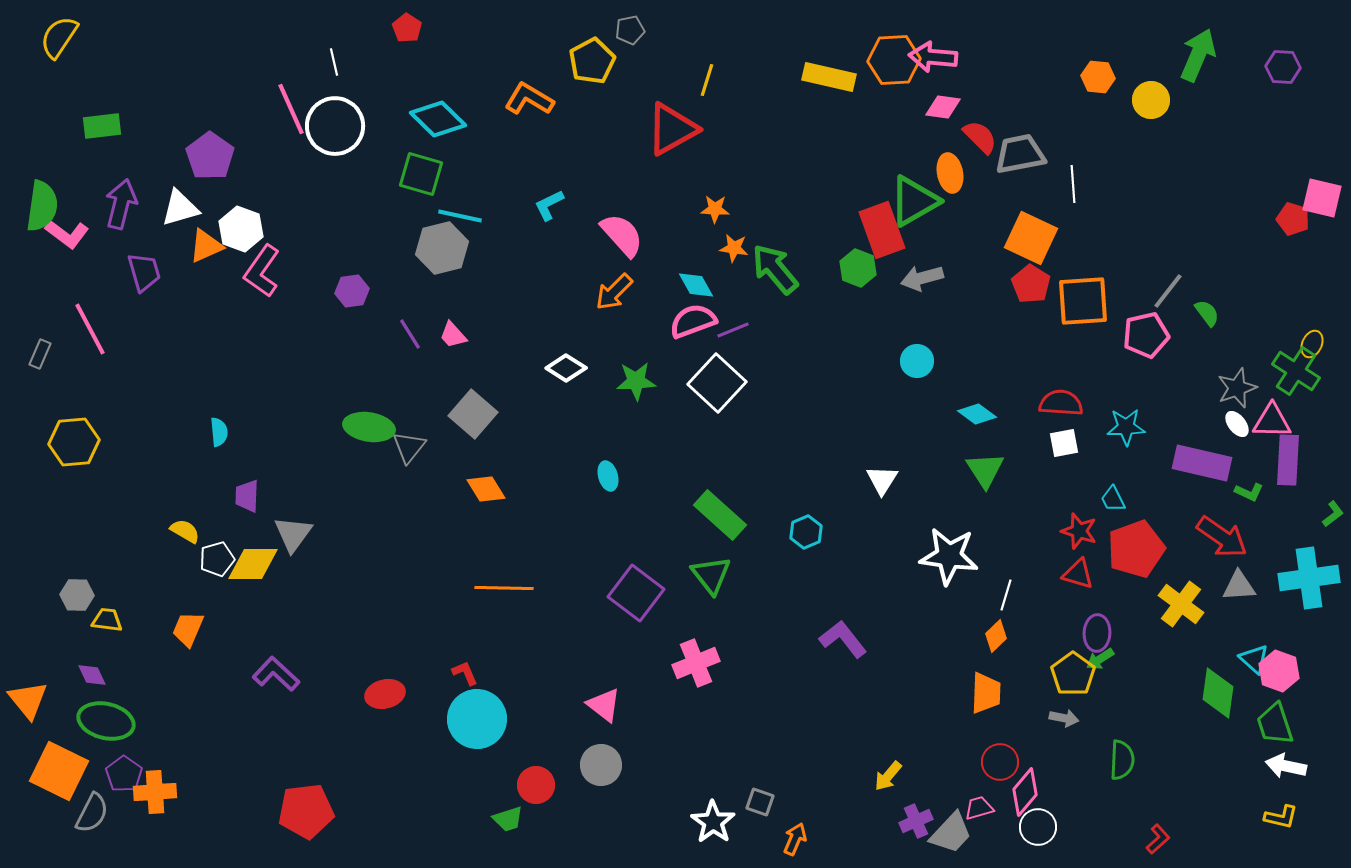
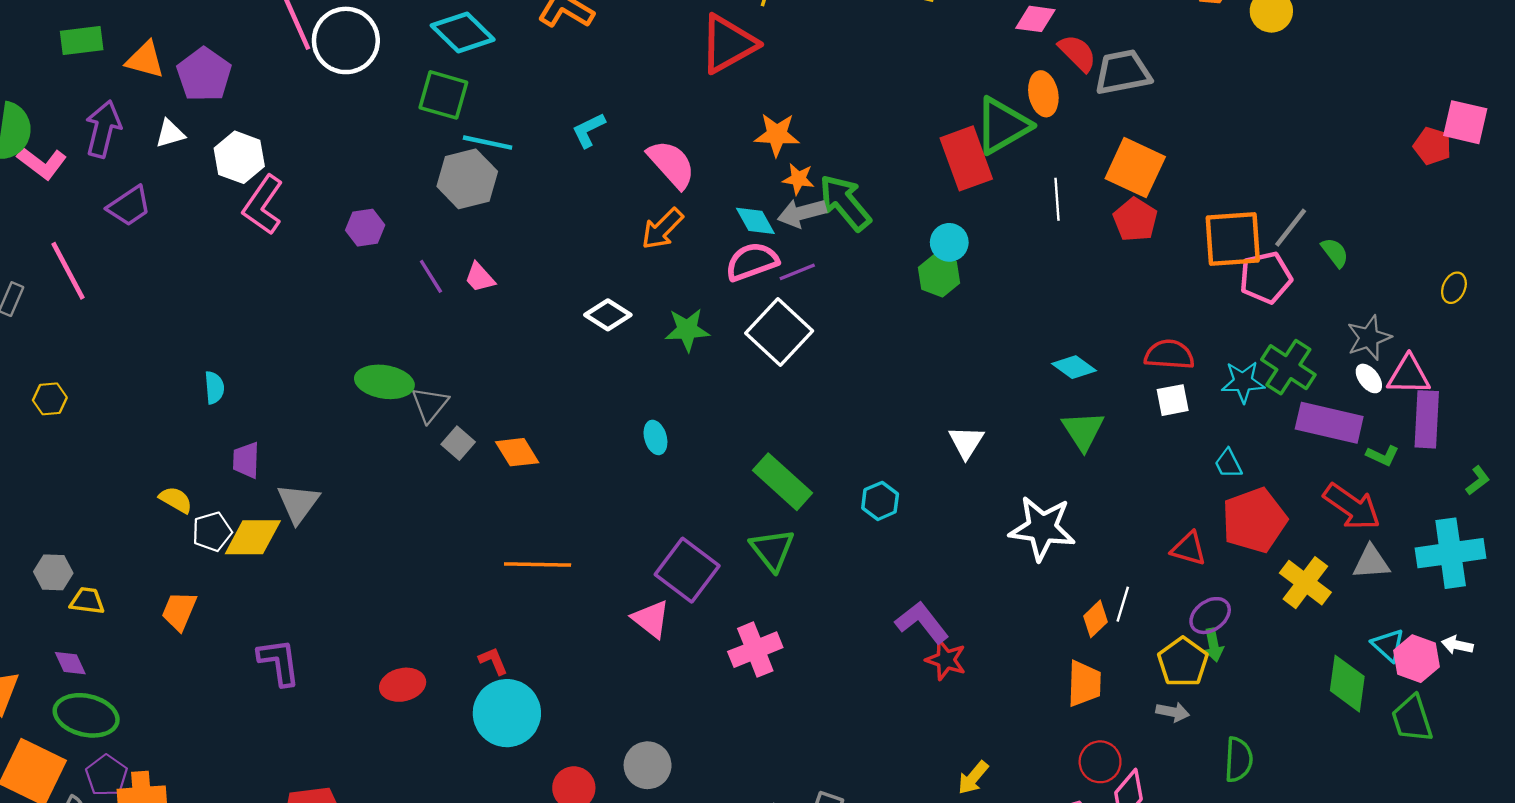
white line: (1073, 184) -> (1057, 199), moved
white triangle: (180, 208) -> (170, 133), size x0.7
orange star: (715, 209) -> (777, 135), size x1.4
orange triangle: (206, 246) -> (145, 60), moved, turned 39
green hexagon: (858, 268) -> (939, 275), moved
purple trapezoid: (144, 272) -> (129, 206), turned 72
gray arrow: (922, 278) -> (802, 213), moved
orange square: (1083, 301) -> (1233, 239), moved
cyan circle: (917, 361) -> (949, 242), moved
green cross: (1296, 371) -> (1288, 367), moved
gray square: (473, 414) -> (458, 443), moved, size x0.6
yellow hexagon: (74, 442) -> (50, 399), size x0.6
red star: (1079, 531) -> (946, 660), moved
white line: (1006, 595) -> (1123, 604), moved
purple ellipse: (1097, 633) -> (1210, 616), turned 51
green arrow: (1100, 659) -> (1214, 645), turned -68
purple L-shape: (276, 674) -> (279, 662), turned 39
pink triangle: (604, 705) -> (651, 619), moved
white arrow: (1286, 766) -> (1457, 645), moved, size x0.7

